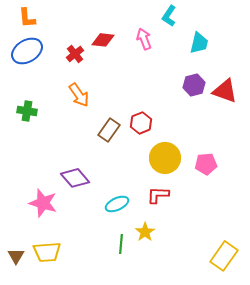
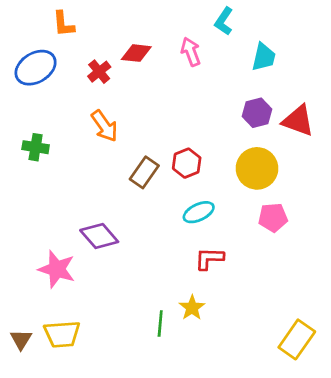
orange L-shape: (27, 18) -> (63, 24), moved
yellow circle: (165, 158) -> (257, 168), moved
cyan ellipse: (117, 204) -> (199, 212), moved

